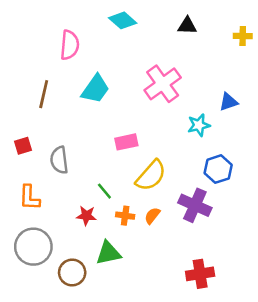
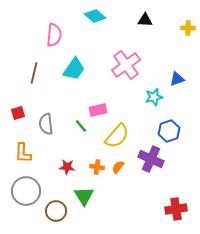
green line: (104, 191) -> (81, 126), moved
green triangle: (108, 253) -> (84, 196), turned -50
red cross: (200, 274) -> (176, 209), moved

